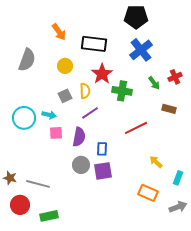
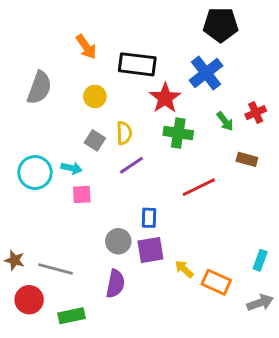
black pentagon: (136, 17) -> (221, 25), moved
red star: (102, 74) -> (165, 98), moved
gray square: (65, 96) -> (95, 140), turned -32
purple semicircle: (79, 137) -> (115, 284), moved
yellow arrow: (156, 162) -> (184, 269), moved

